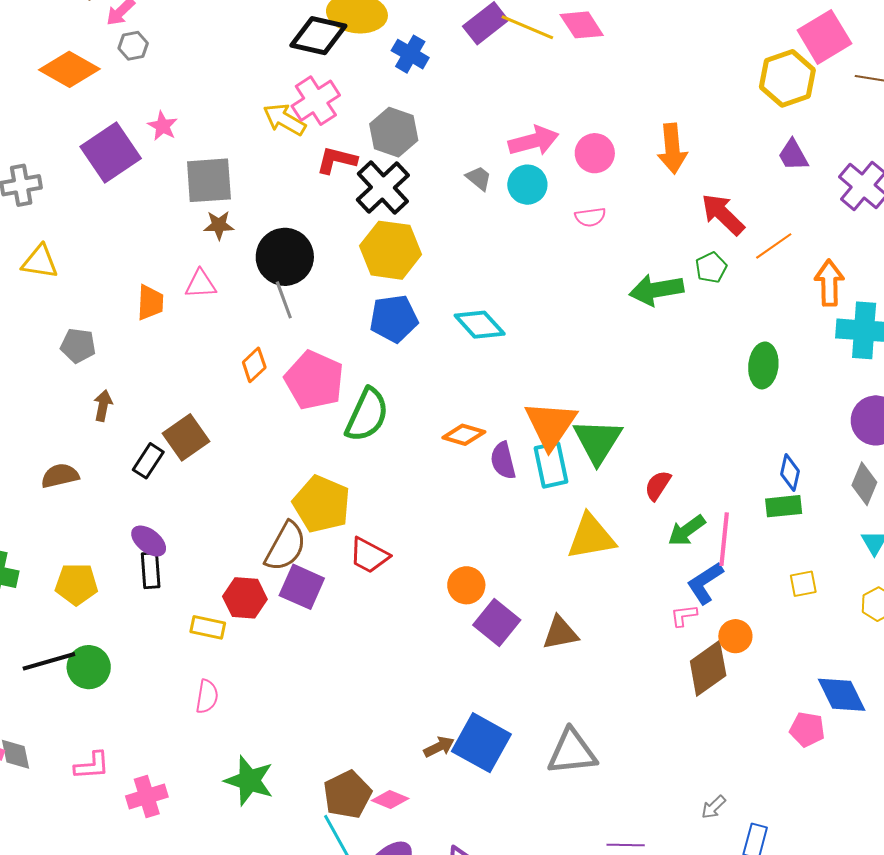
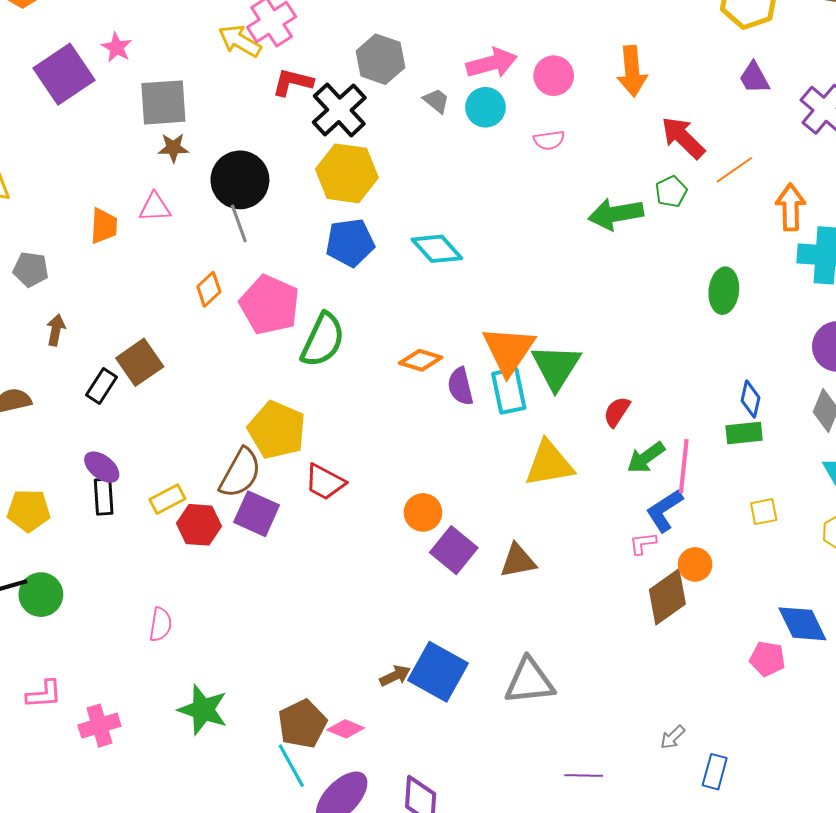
gray hexagon: (394, 132) -> (380, 59), moved
yellow rectangle: (208, 627) -> (167, 499), moved, turned -40

